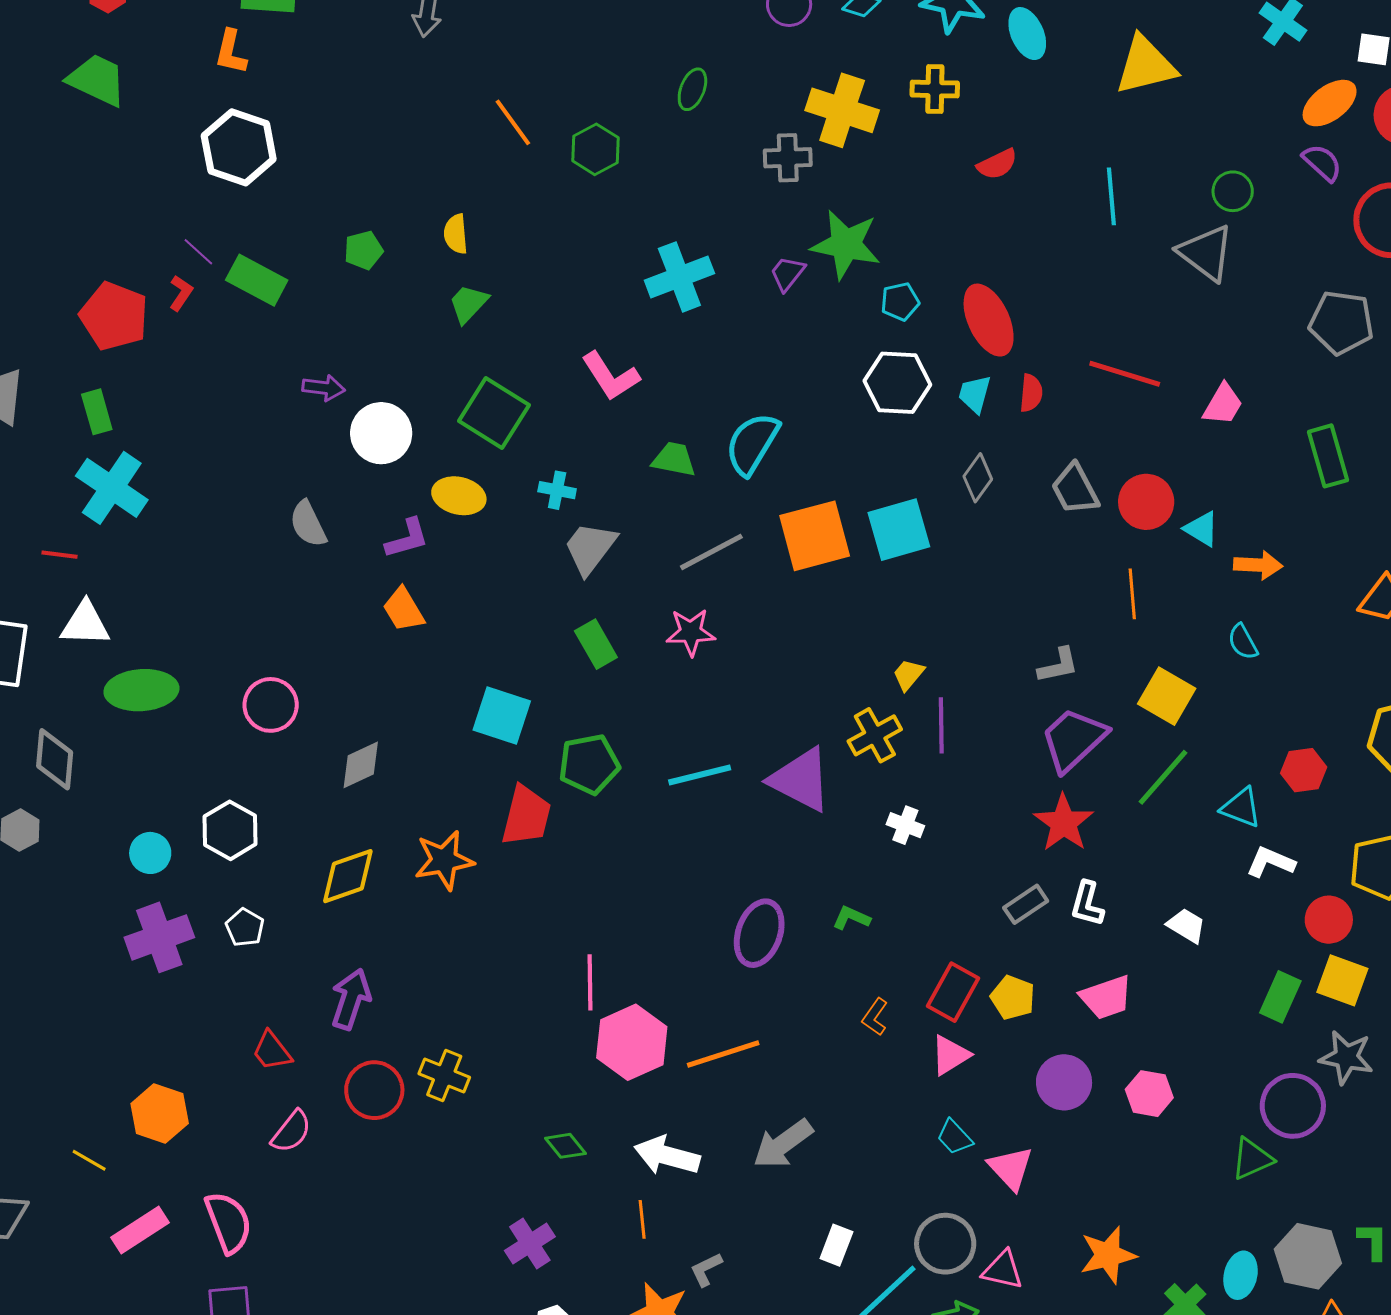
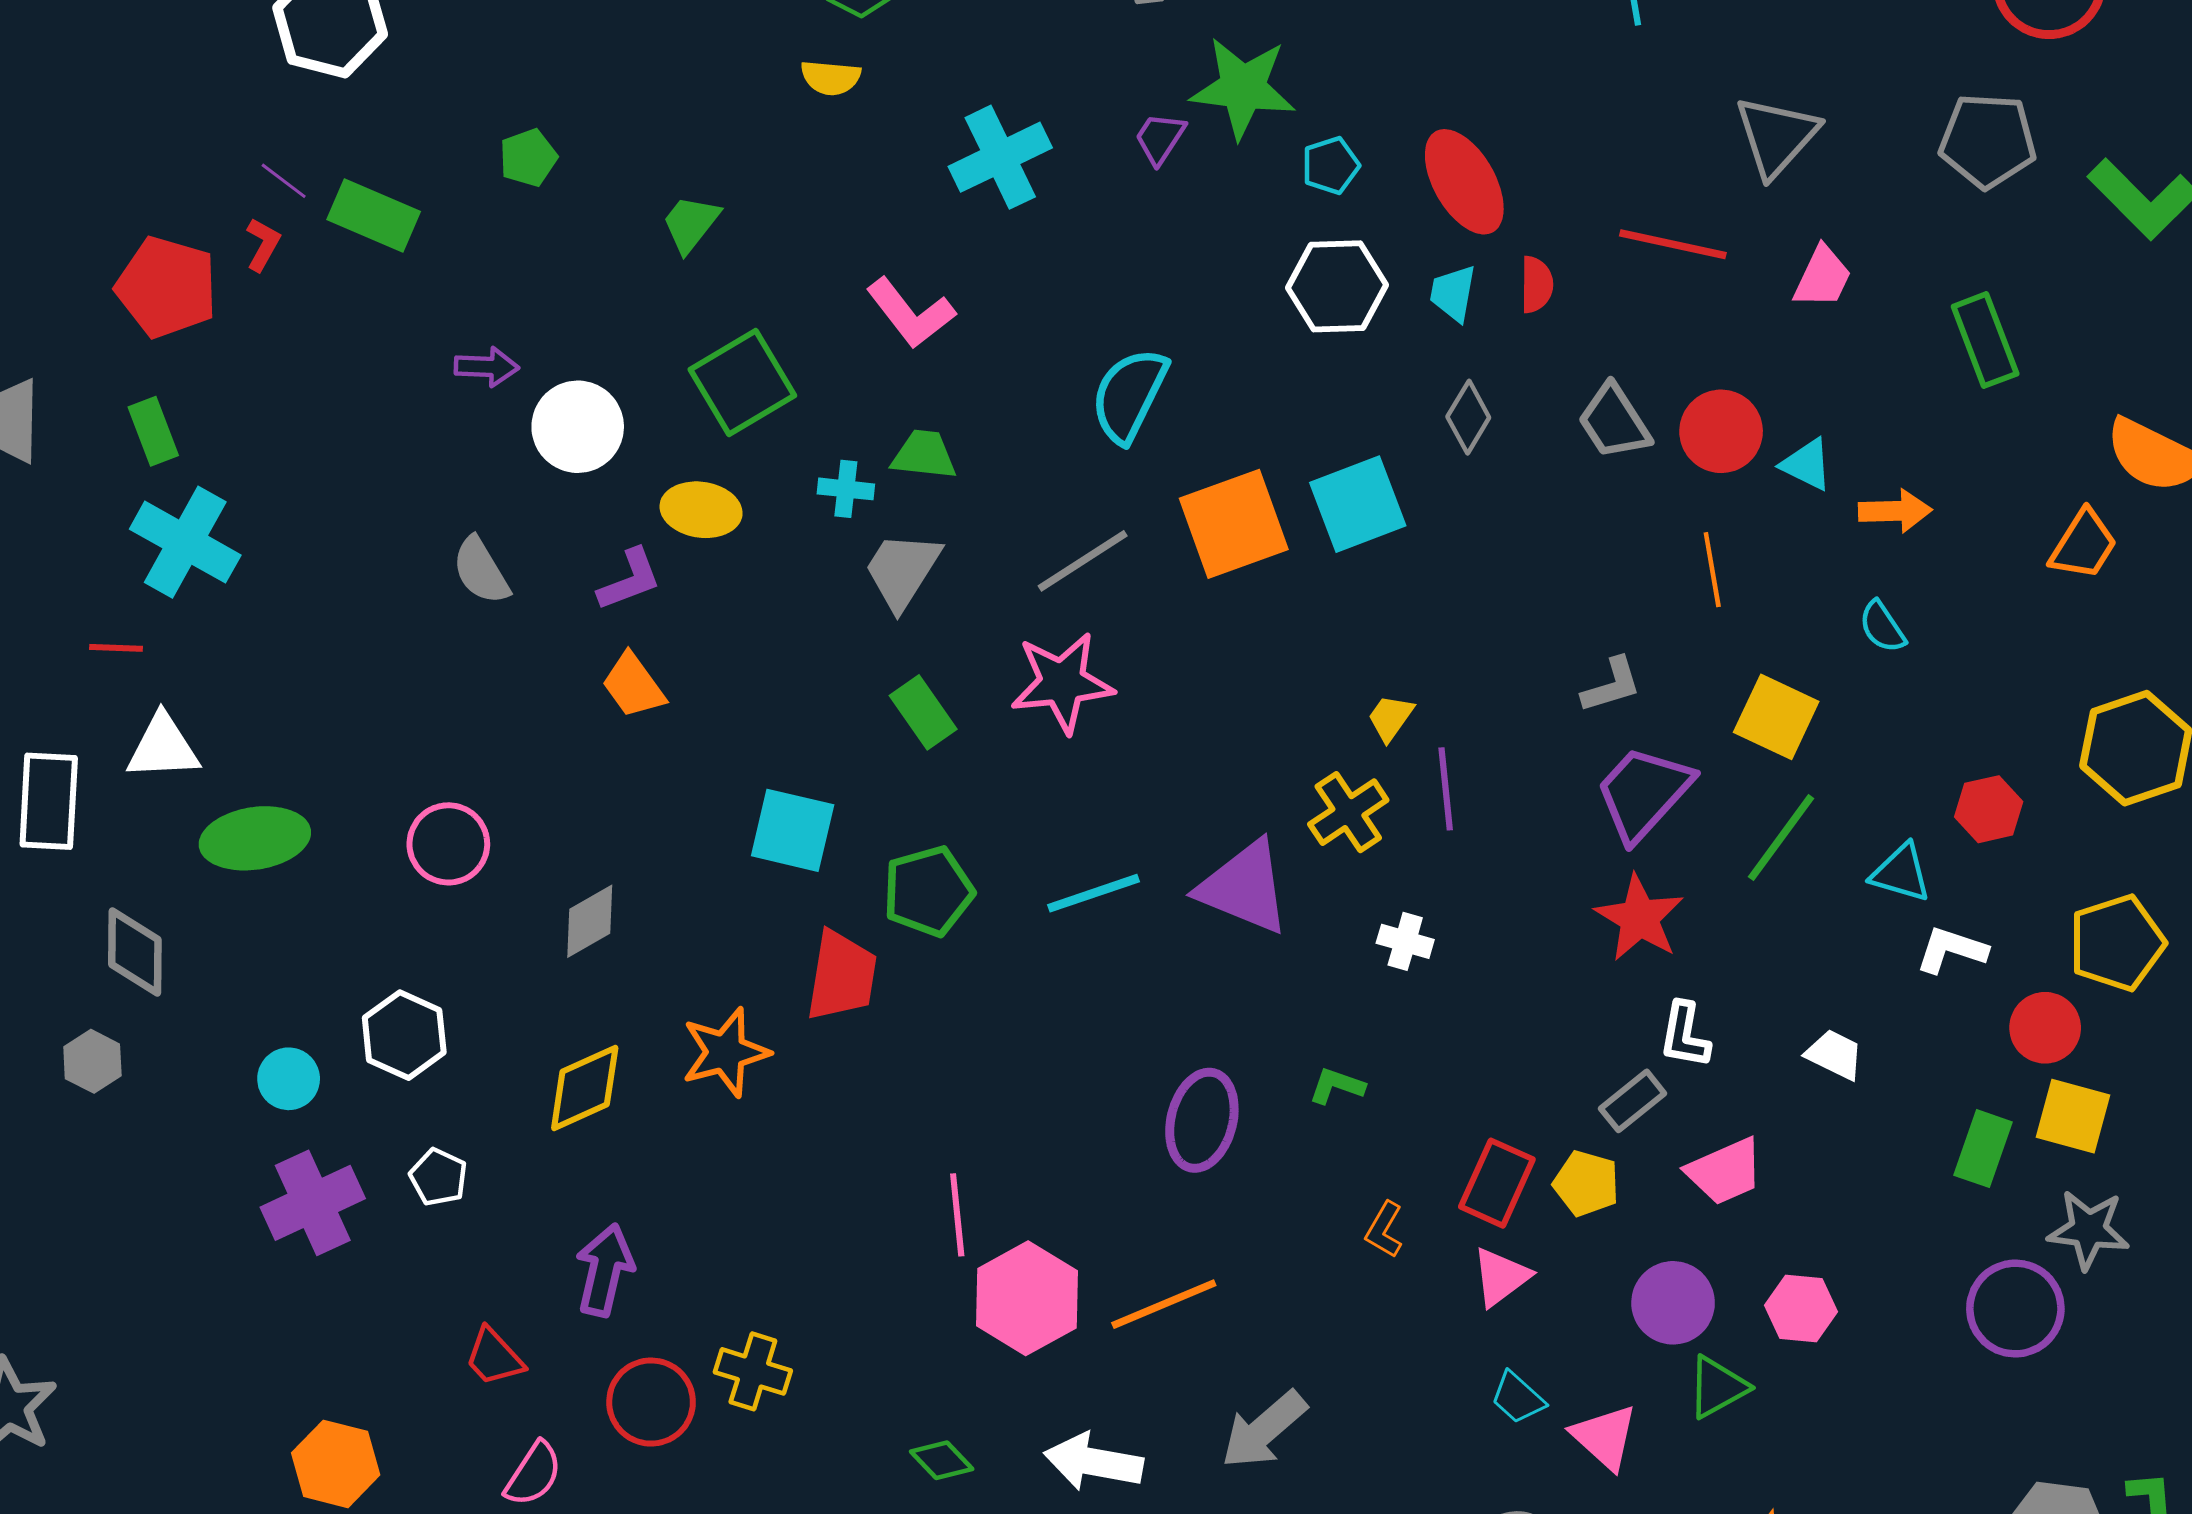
yellow semicircle: (456, 234) -> (831, 78), moved, turned -75
gray triangle: (1206, 253) -> (1776, 136), moved, turned 40
green square: (494, 413) -> (742, 383), turned 32
green trapezoid: (674, 459) -> (924, 455), moved
pink star: (691, 632) -> (1062, 683), size x1.4
gray rectangle: (1026, 904) -> (1633, 1101), moved
green triangle: (1252, 1159) -> (1717, 1387), moved

